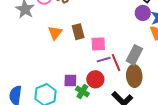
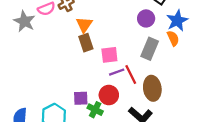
purple circle: (143, 13) -> (146, 18), moved
orange triangle: (55, 33) -> (84, 25), moved
gray rectangle: (134, 55) -> (150, 49), moved

